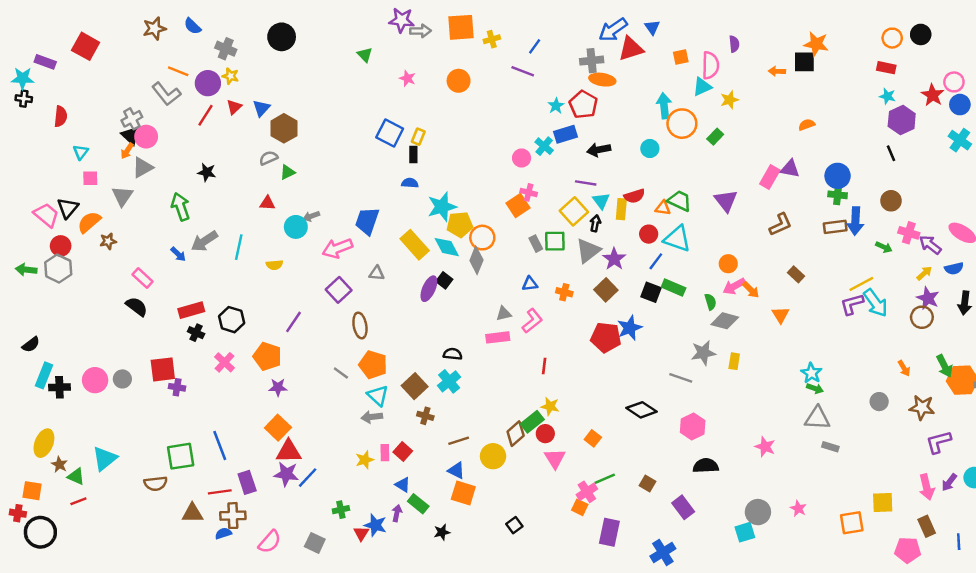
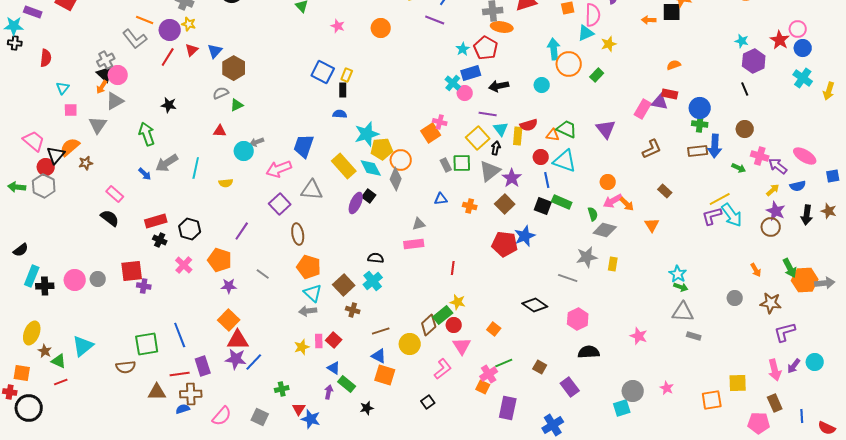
red rectangle: (886, 68) -> (670, 94), moved
pink circle: (522, 158) -> (465, 93), moved
black triangle: (68, 208) -> (56, 155), moved
blue line: (656, 261) -> (547, 180), turned -49
gray triangle: (377, 273) -> (312, 190), size x1.6
pink L-shape: (532, 321) -> (443, 369), moved
gray line: (341, 373) -> (263, 274), moved
blue star: (375, 525) -> (311, 419), moved

